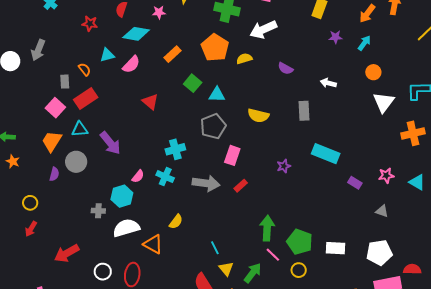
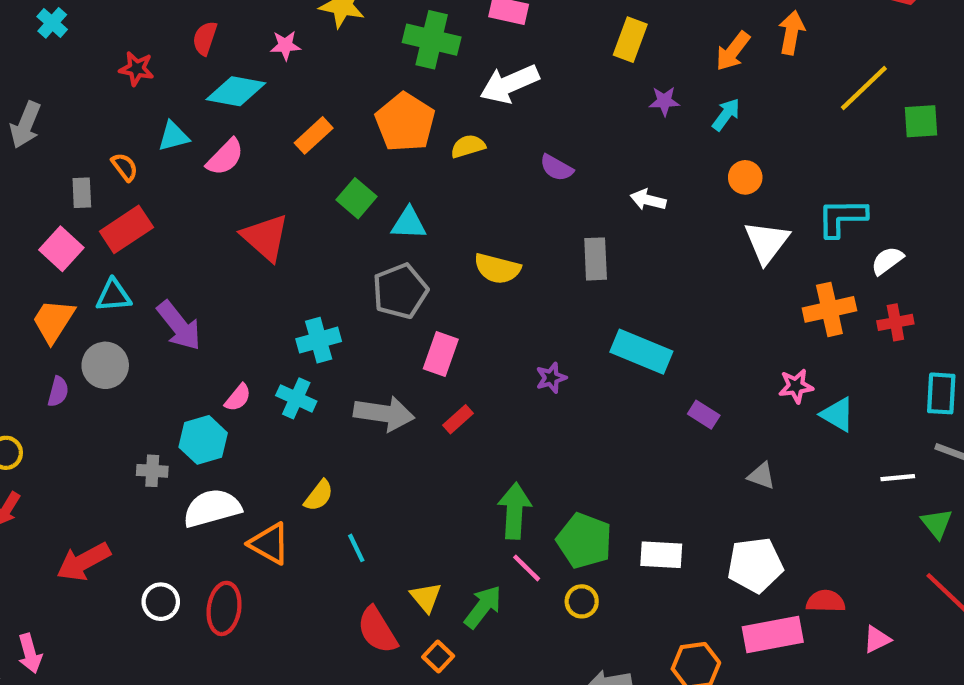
red triangle: (150, 102) -> (265, 237), size x1.4
pink star: (386, 175) -> (796, 386), moved
cyan line: (215, 248) -> (356, 548), moved

